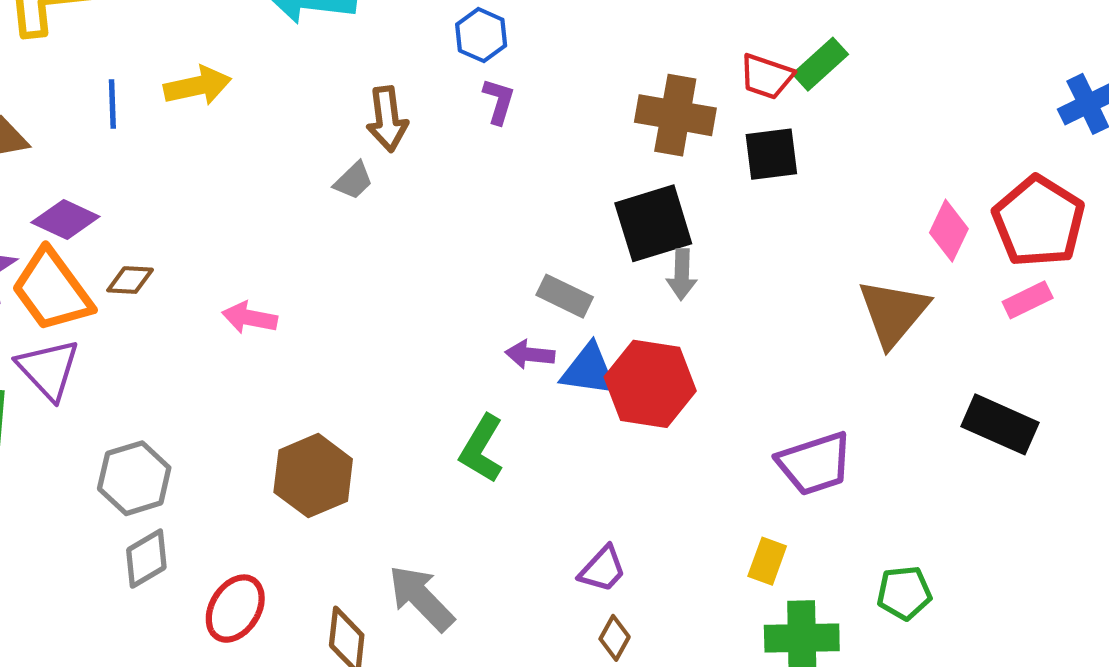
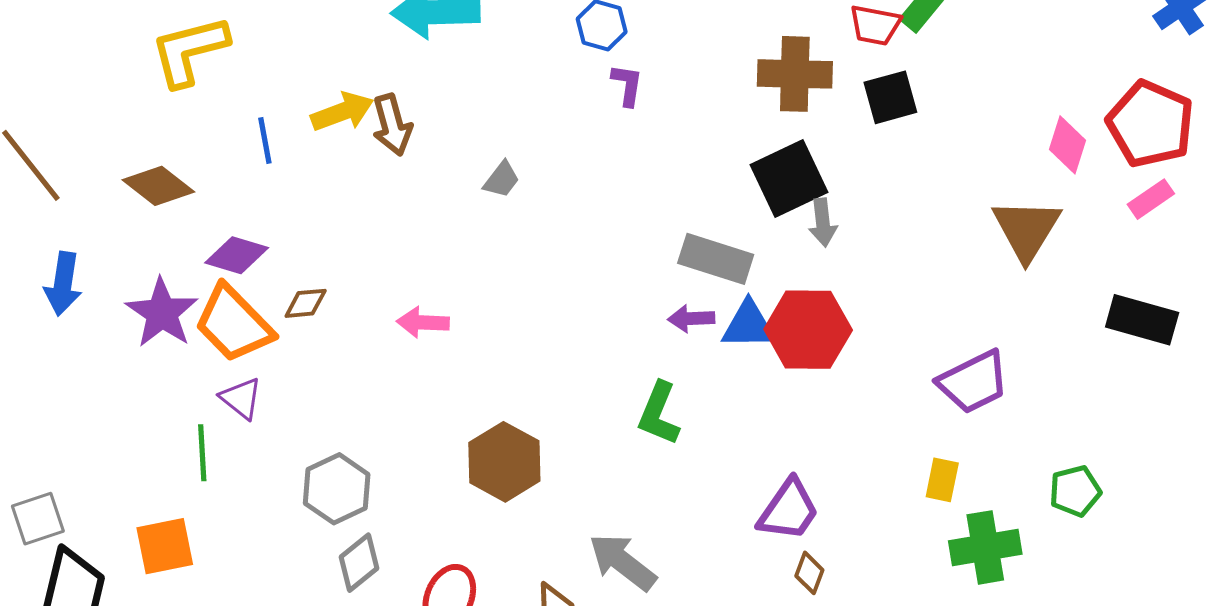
brown arrow: (387, 119) -> (392, 125), moved
gray rectangle: (565, 296) -> (716, 259), size x1.4
purple triangle: (48, 369) -> (241, 398), size x0.7
purple trapezoid: (603, 569) -> (789, 510), size x1.4

